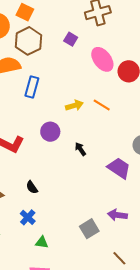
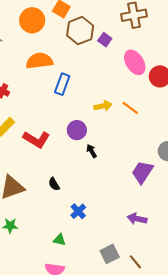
brown hexagon: (28, 41) -> (80, 31), moved
black arrow: (80, 149) -> (92, 151), moved
purple trapezoid: (119, 168) -> (142, 172), turned -95
blue cross: (28, 217) -> (78, 211), moved
gray square: (89, 229) -> (110, 254), moved

